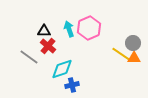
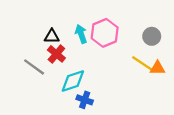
gray circle: (133, 43) -> (152, 36), moved
blue cross: (72, 85) -> (85, 100), turned 32

